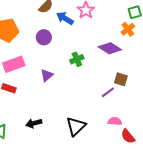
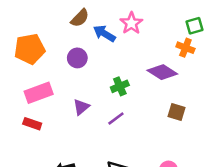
orange cross: (128, 29) -> (185, 48), turned -32
purple line: (108, 92) -> (116, 119), moved

